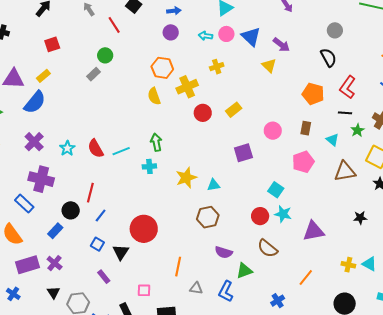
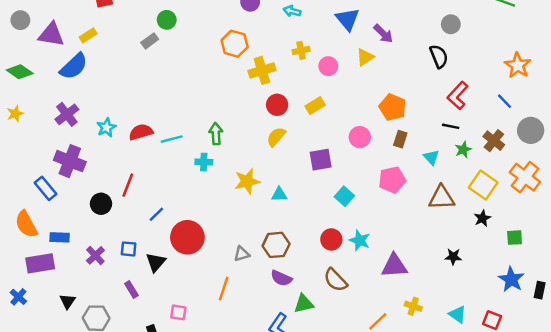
pink circle: (226, 34) -> (328, 66), moved
yellow triangle: (269, 66) -> (365, 57), turned 35
orange pentagon: (313, 94) -> (393, 107), moved
yellow semicircle: (154, 96) -> (276, 137), moved, turned 54
red semicircle: (96, 149) -> (141, 132), turned 96
cyan square: (276, 190) -> (344, 196), moved
blue line: (101, 215) -> (156, 214), moved
brown hexagon: (208, 217) -> (276, 245), moved
blue rectangle: (55, 231) -> (60, 237), moved, turned 42
blue square: (97, 244) -> (129, 249), turned -32
purple cross: (55, 263) -> (95, 255), moved
yellow cross: (348, 265) -> (413, 306), moved
gray triangle: (196, 288) -> (242, 254), moved, turned -32

